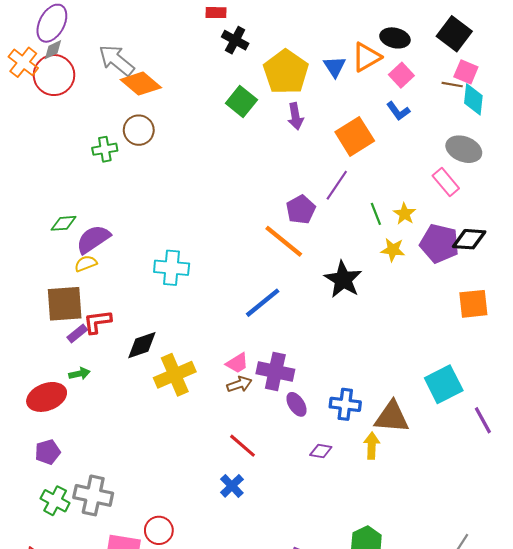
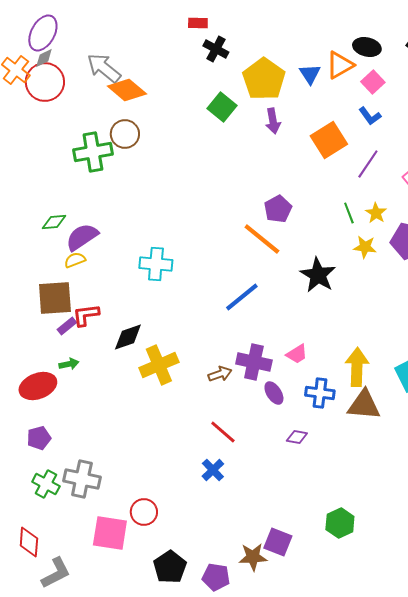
green cross: (105, 149) -> (93, 152), size x1.6
purple line: (337, 185) -> (368, 164), moved
pink trapezoid: (237, 363) -> (297, 354), moved
yellow arrow: (372, 446) -> (357, 367), moved, size x1.5

